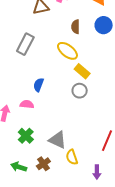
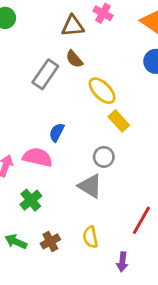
brown semicircle: (75, 27) -> (74, 59), moved, turned -48
gray circle: (80, 91) -> (104, 157), moved
pink semicircle: (27, 104) -> (37, 157), size x1.5
gray triangle: (58, 140) -> (90, 186), moved

